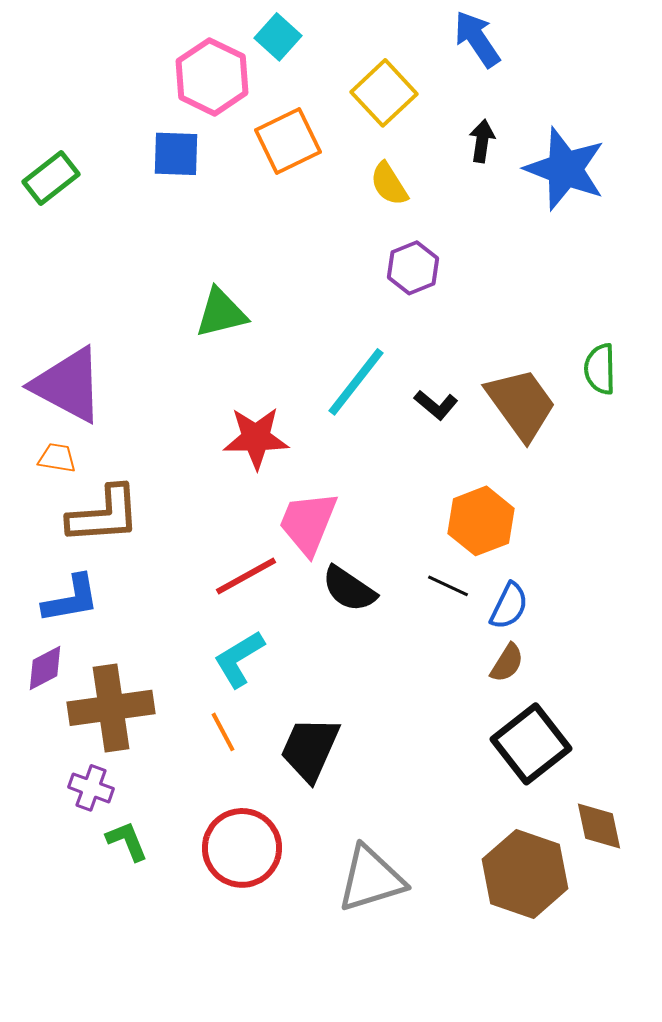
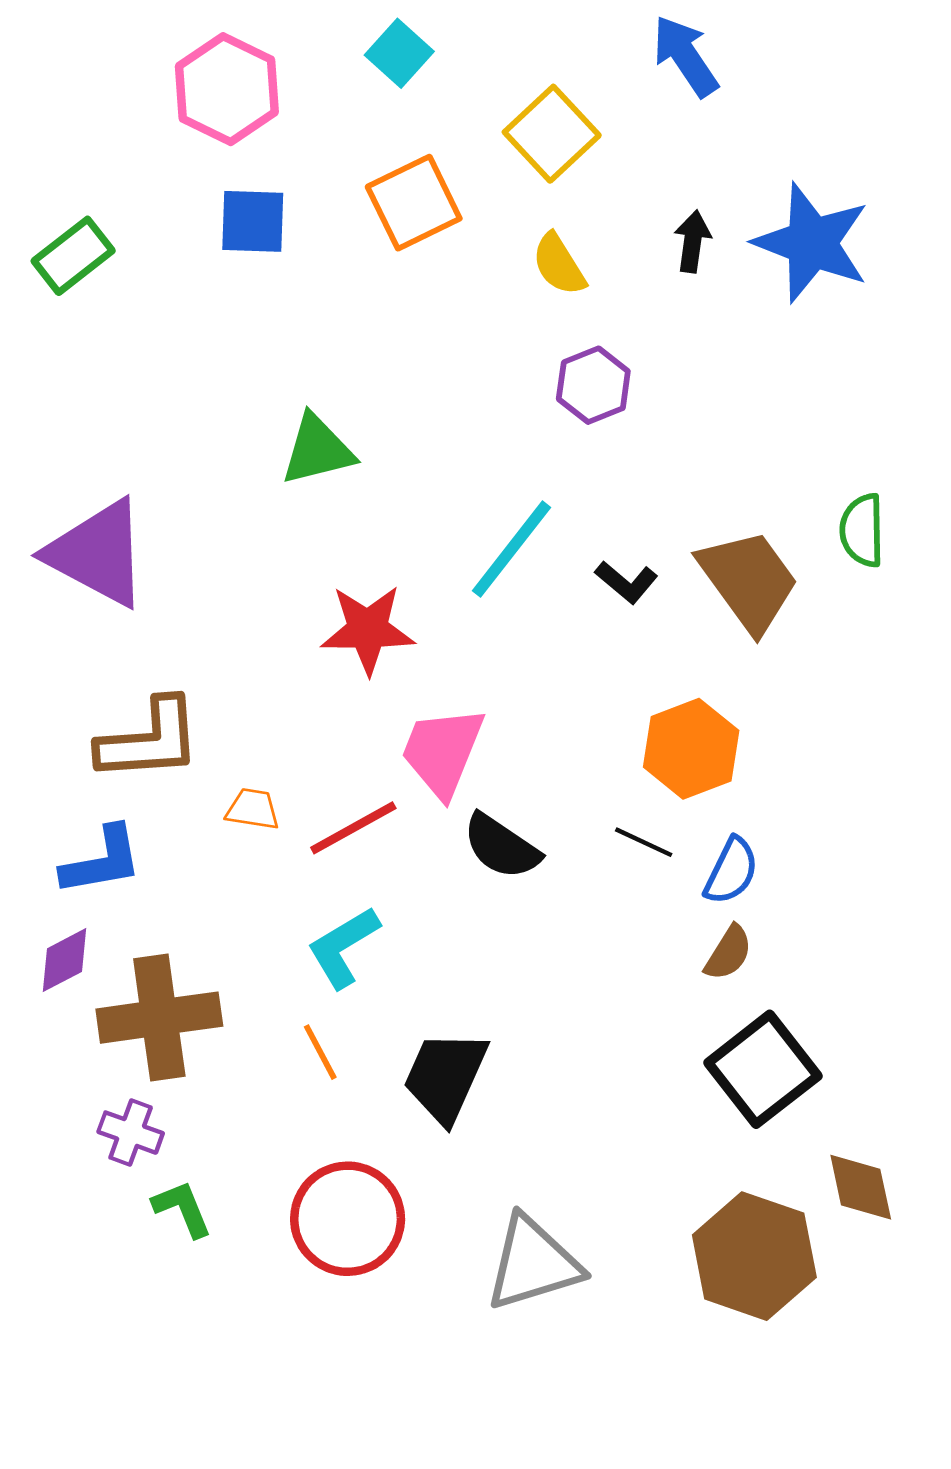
pink hexagon: (212, 77) -> (227, 89), moved
black arrow: (482, 141) -> (693, 241), moved
orange trapezoid: (57, 458) -> (253, 809), moved

